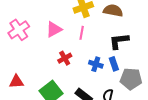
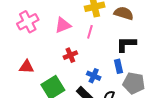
blue cross: (96, 64) -> (94, 76), moved
red triangle: (16, 82) -> (27, 67), moved

